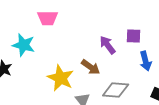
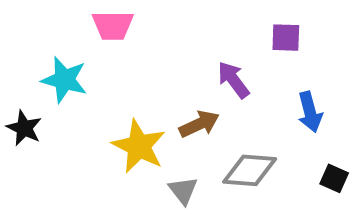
purple square: (134, 36) -> (286, 38), moved
brown arrow: (91, 67) -> (199, 124), turned -60

